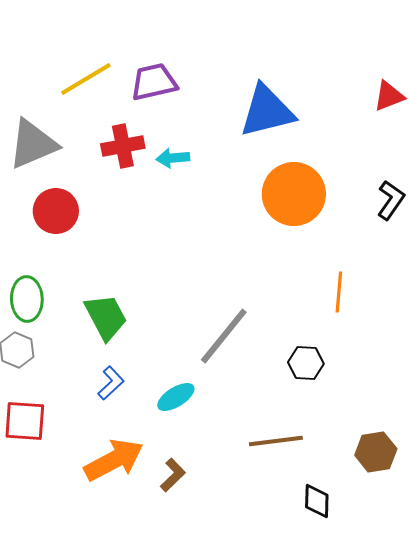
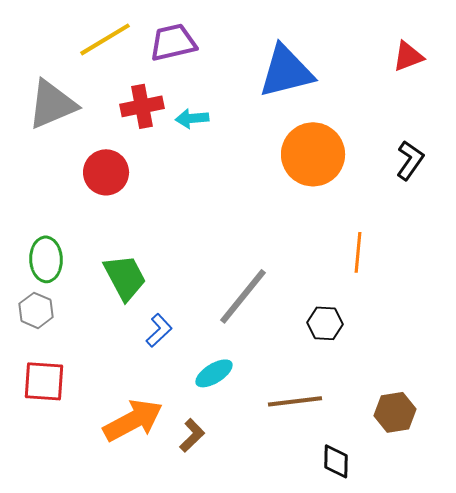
red circle: (56, 211) -> (106, 172), moved
blue L-shape: (111, 383) -> (159, 330), moved
cyan ellipse: (176, 397) -> (214, 373), moved

